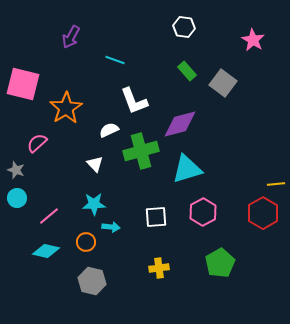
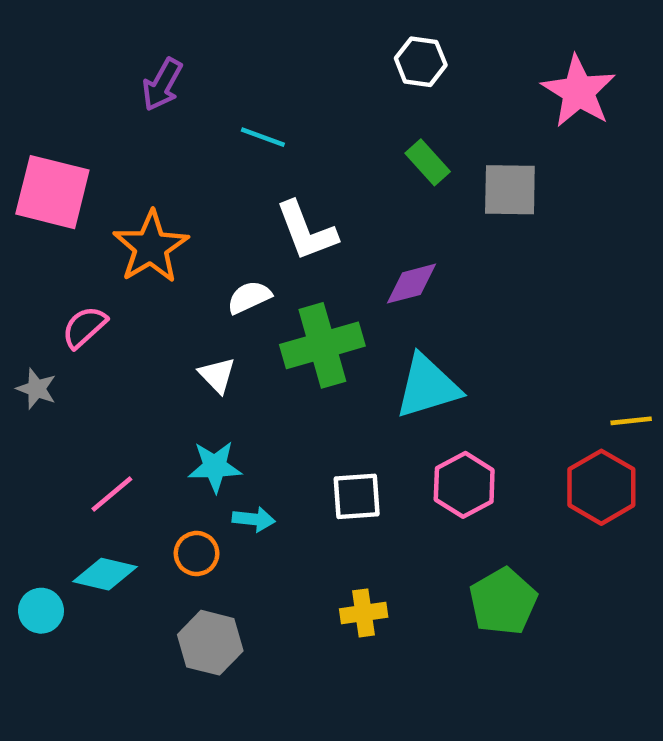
pink star: (253, 40) -> (579, 91), size x1.4
gray square: (223, 83) -> (510, 190), turned -36
purple diamond: (180, 124) -> (412, 284), size x0.7
cyan circle: (17, 198) -> (41, 611), moved

